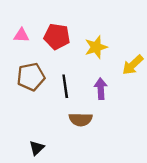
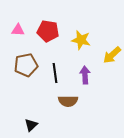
yellow star: (96, 47) -> (81, 40), turned 30

